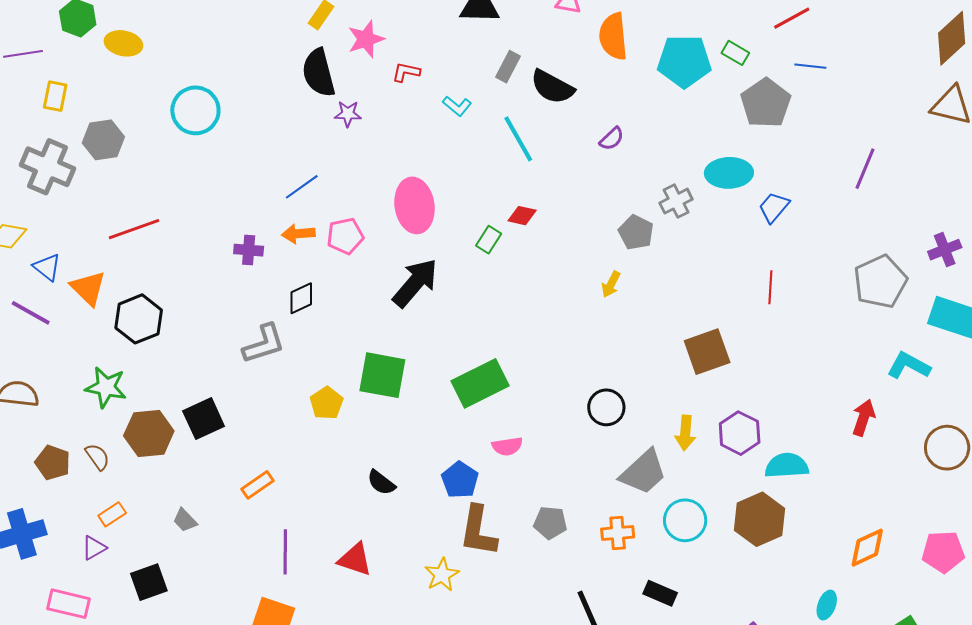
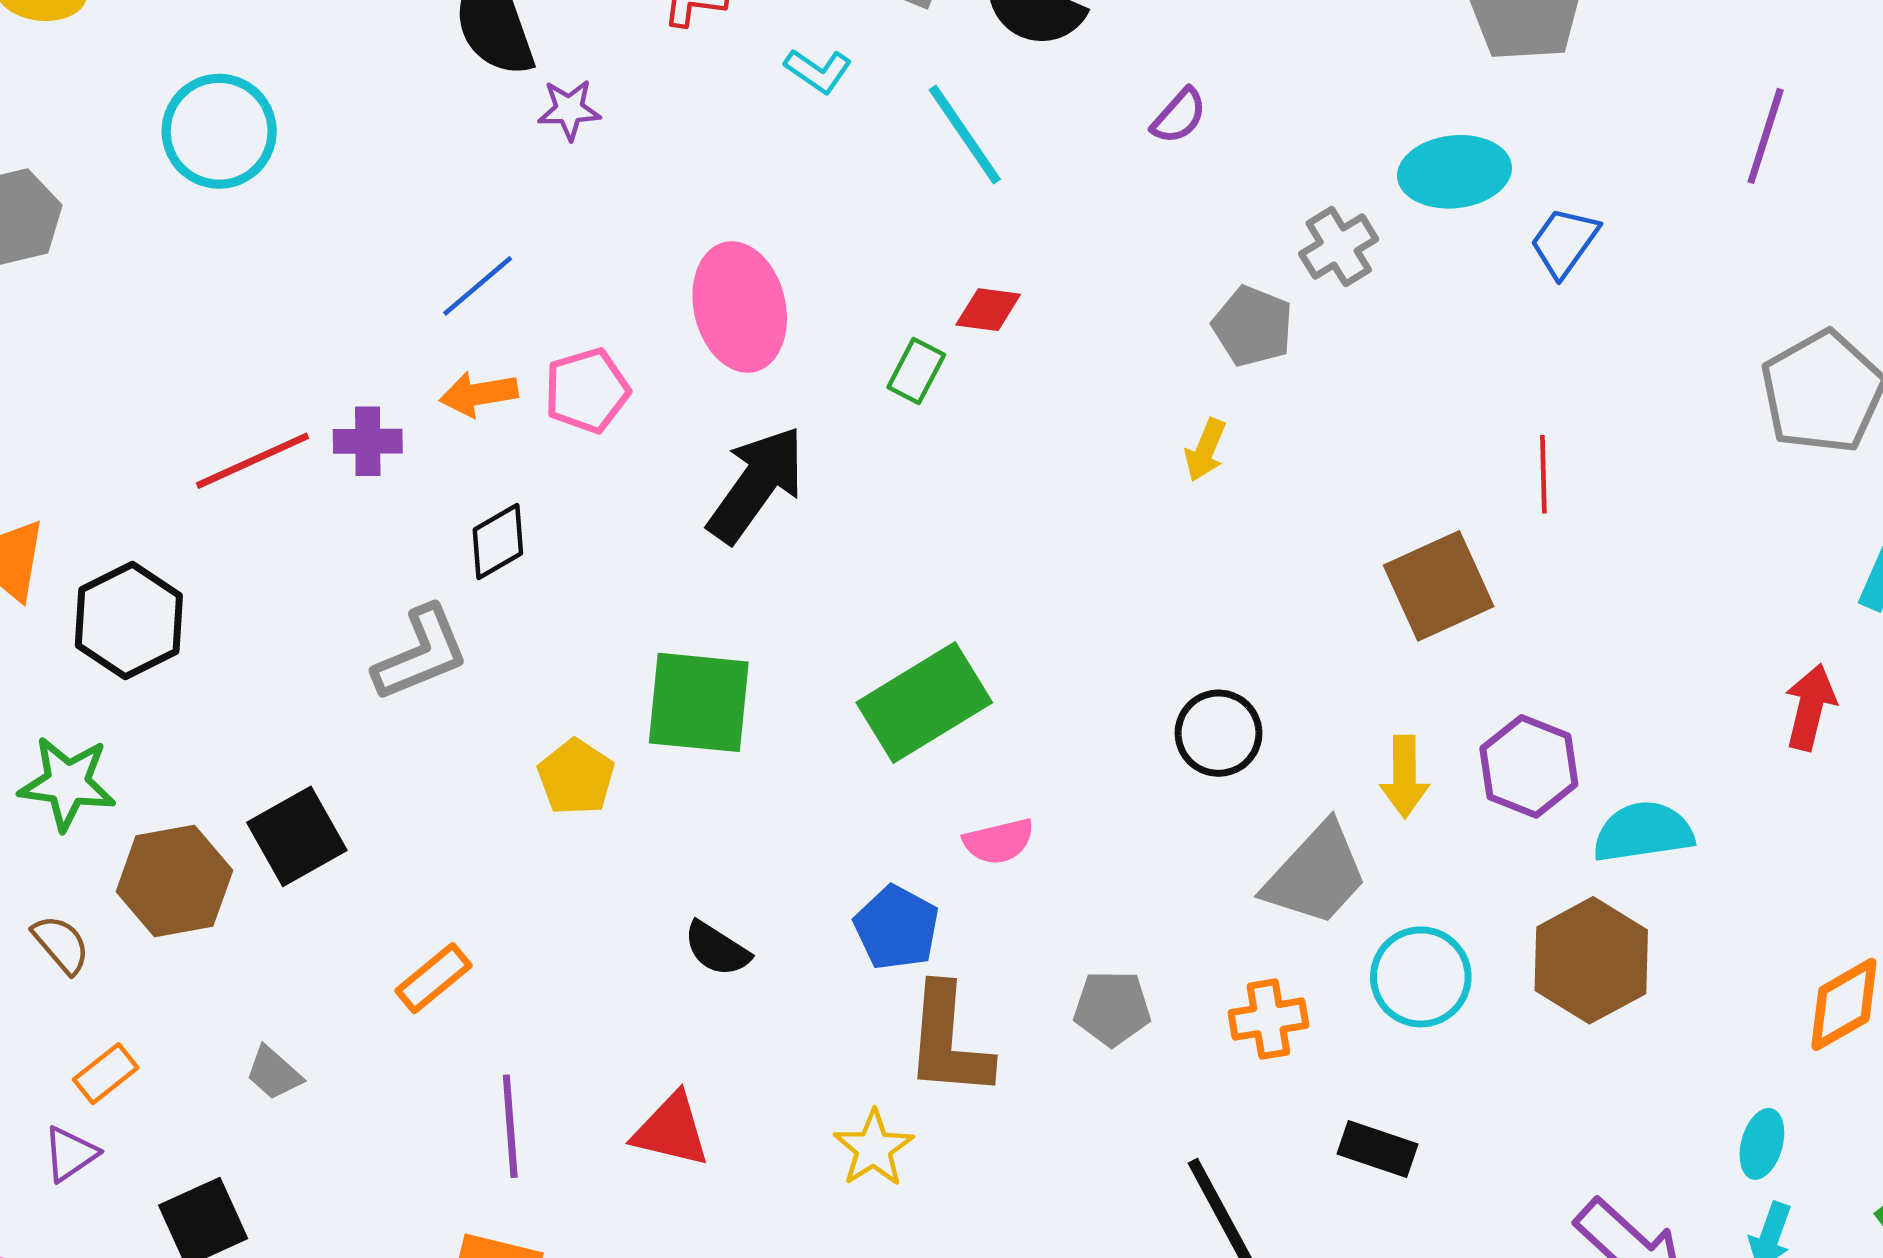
red line: (134, 229) -> (252, 461), moved
red line: (770, 287) -> (1543, 474), moved

